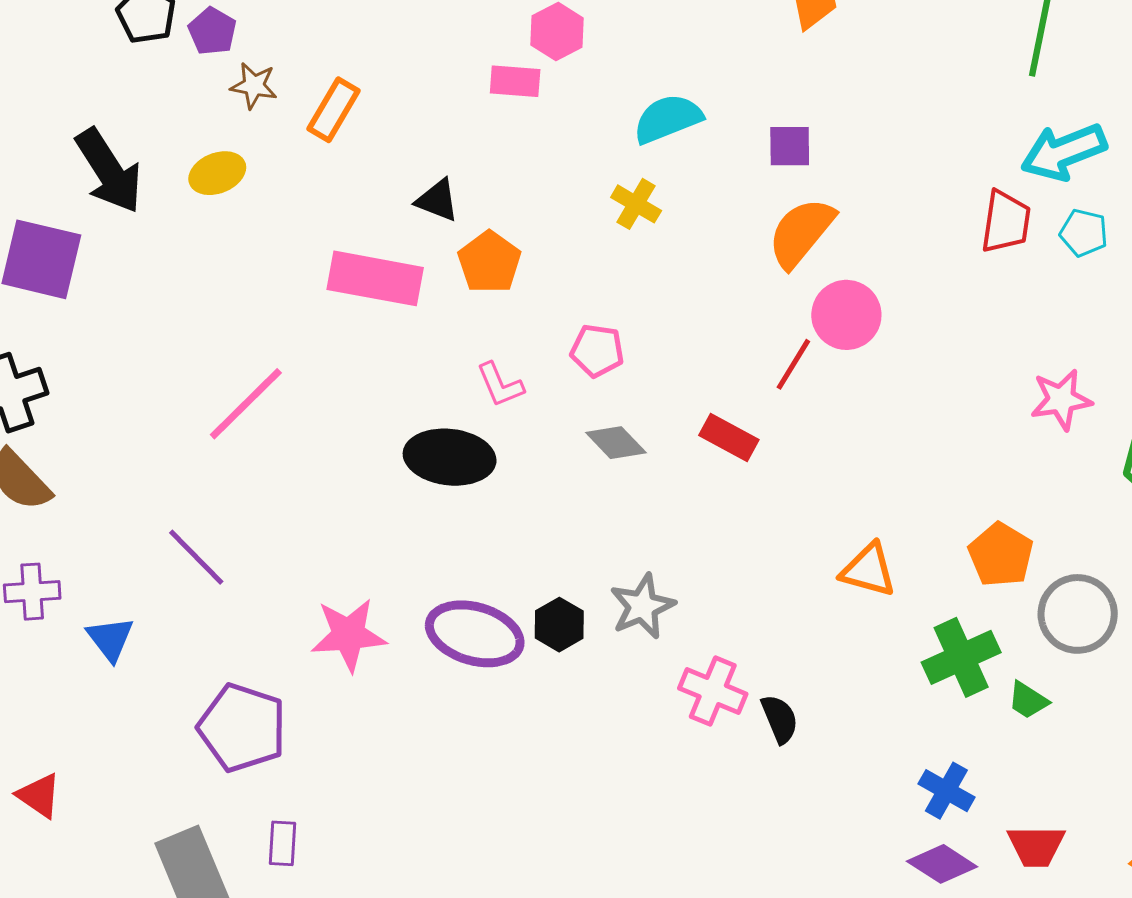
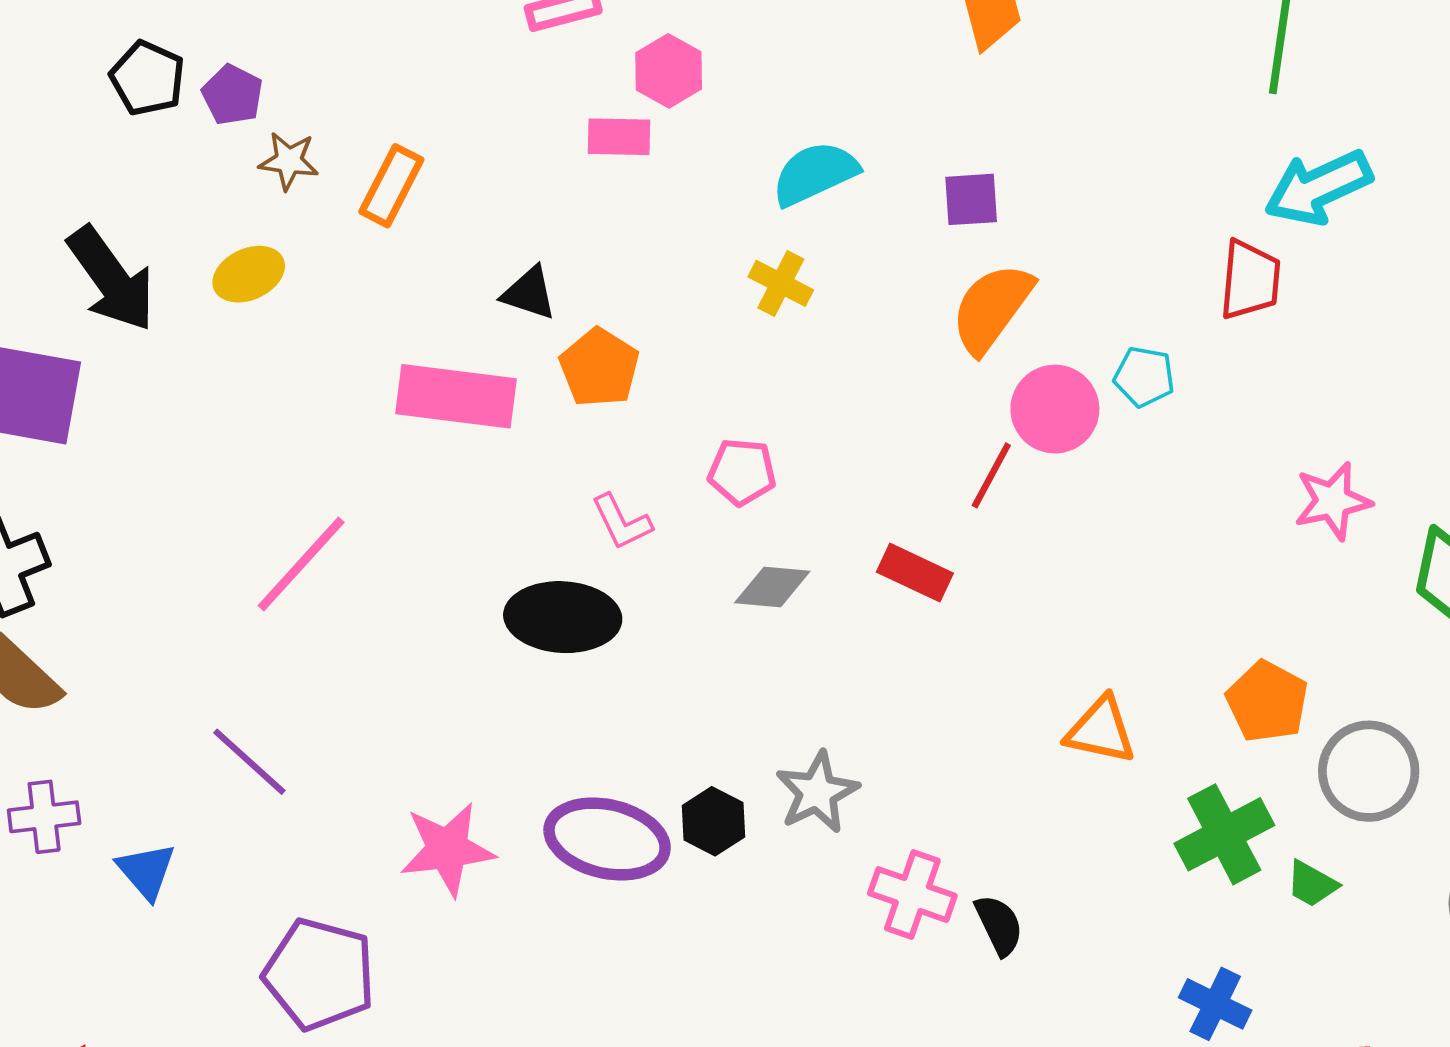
cyan pentagon: (1084, 233) -> (1144, 377), moved
gray diamond: (616, 443) -> (772, 587), turned -38

